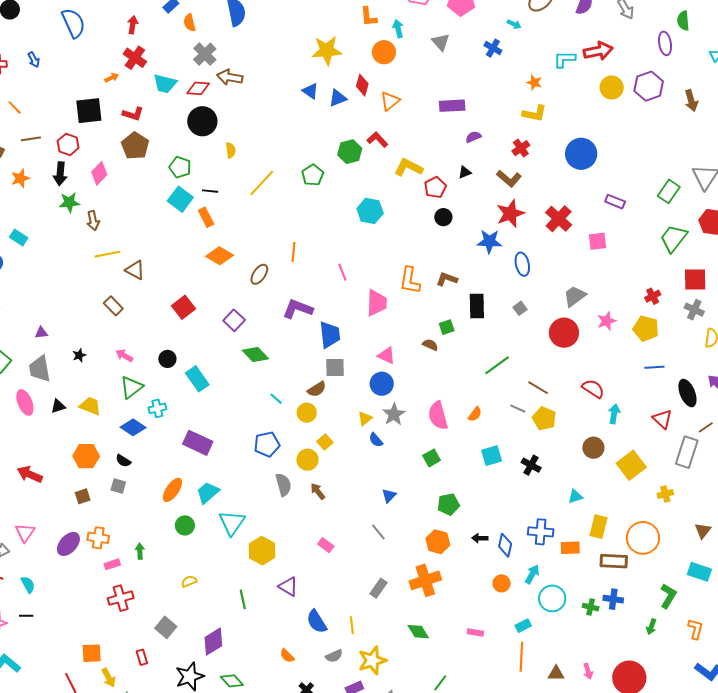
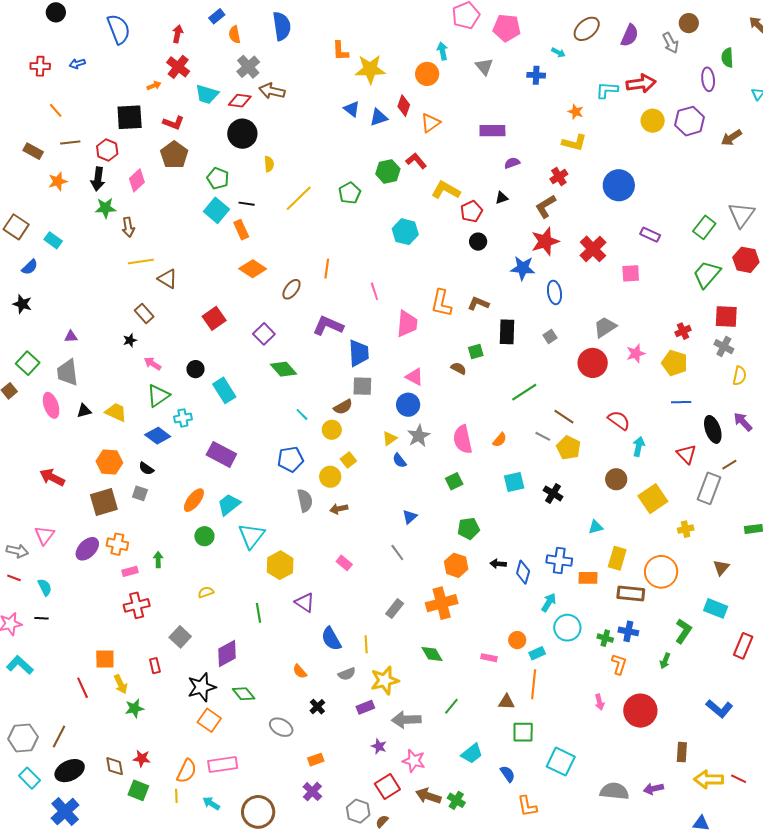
orange L-shape: (369, 17) -> (340, 51), moved
blue cross: (493, 48) -> (536, 75), turned -30
blue arrow: (34, 60) -> (77, 64), turned 98
brown arrow: (691, 100) -> (731, 138), turned 70
brown L-shape: (509, 179) -> (546, 206), turned 105
black star: (79, 355) -> (130, 340), moved
brown arrow: (318, 491) -> (339, 509), turned -66
brown square: (83, 496) -> (104, 502), size x1.8
orange circle: (502, 583) -> (517, 640), moved
orange L-shape: (696, 629) -> (619, 664), moved
brown triangle: (556, 673) -> (506, 702), moved

